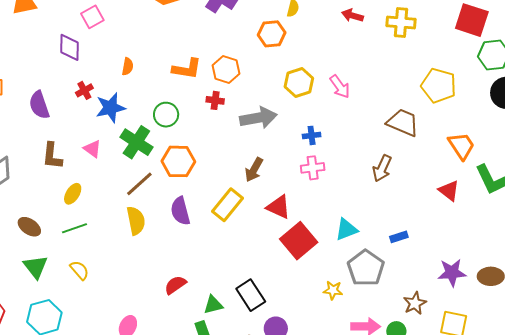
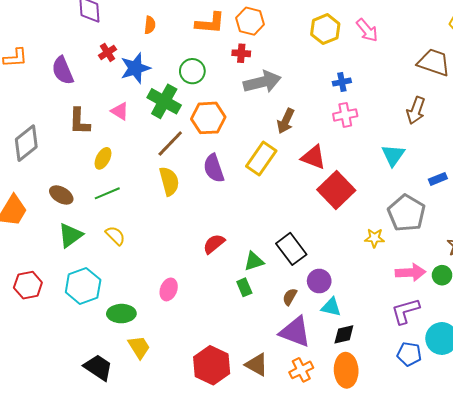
gray arrow: (258, 118) -> (262, 82), moved
cyan triangle: (346, 229) -> (393, 155), moved, turned -30
green triangle: (36, 267) -> (70, 235), turned 36

